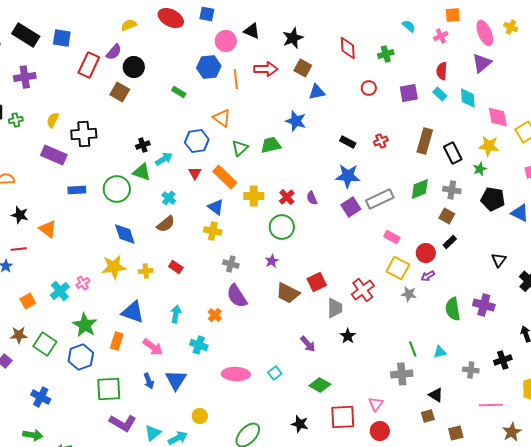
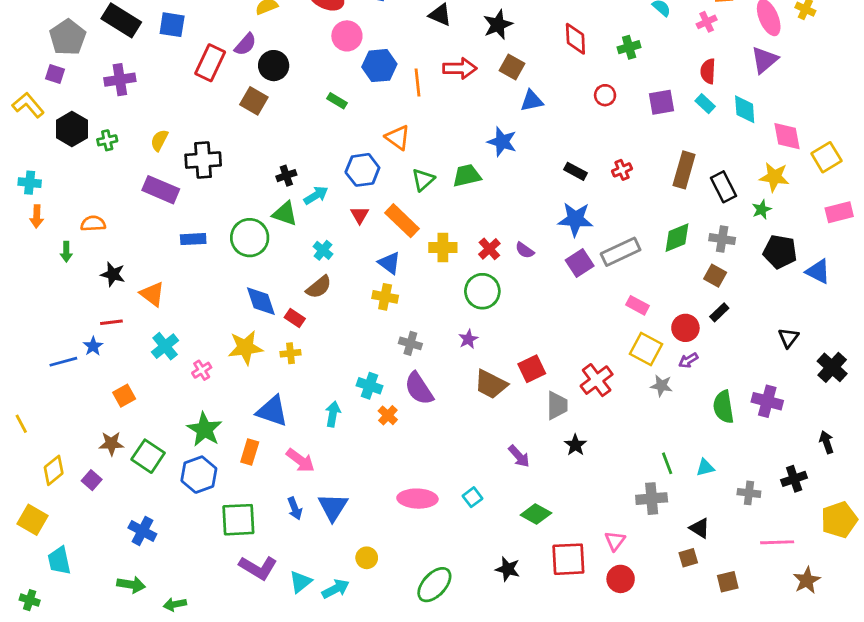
pink circle: (226, 41) -> (347, 36), moved
purple semicircle: (312, 198) -> (525, 250), turned -32
red rectangle: (176, 267) -> (295, 318), moved
cyan cross: (60, 291) -> (165, 346), moved
cyan cross: (199, 345) -> (370, 386), moved

